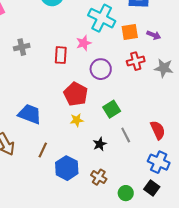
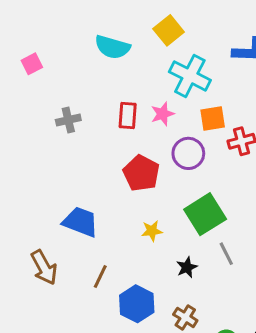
orange square: (130, 32) -> (213, 118), moved
red rectangle: (61, 55) -> (128, 115), moved
red pentagon: (76, 94) -> (141, 173), moved
green square: (112, 109) -> (205, 214), size x1.5

